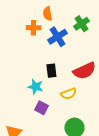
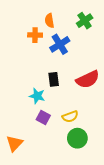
green cross: (81, 24) -> (85, 21), moved
yellow semicircle: (68, 94) -> (70, 117), moved

